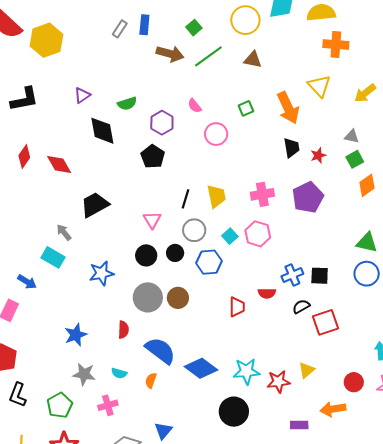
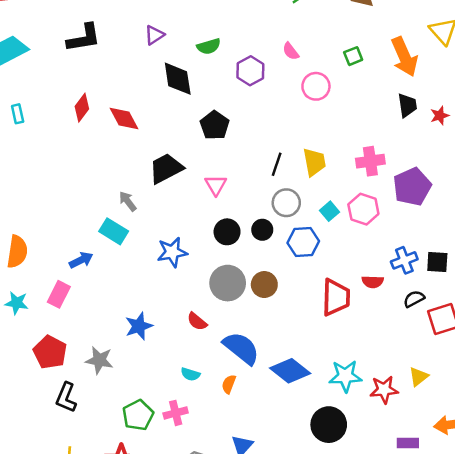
black pentagon: (153, 157) -> (215, 125), moved
purple pentagon: (308, 197) -> (412, 187), moved
pink triangle: (152, 220) -> (216, 185), moved
blue arrow: (27, 282) -> (81, 260), turned -60
red trapezoid: (237, 307) -> (336, 297), size x1.5
red semicircle: (123, 330) -> (197, 321), turned 126
gray star: (84, 374) -> (99, 360), moved
green pentagon: (60, 405) -> (138, 415), moved

